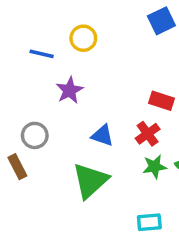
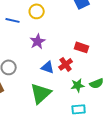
purple star: (69, 90) -> (38, 41), moved
red cross: (148, 134) -> (66, 64), moved
cyan rectangle: (149, 222) -> (79, 109), moved

